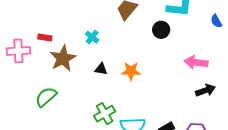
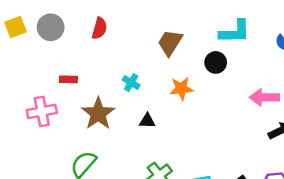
red rectangle: (45, 37) -> (68, 79), moved
orange star: (131, 71) -> (181, 89), moved

